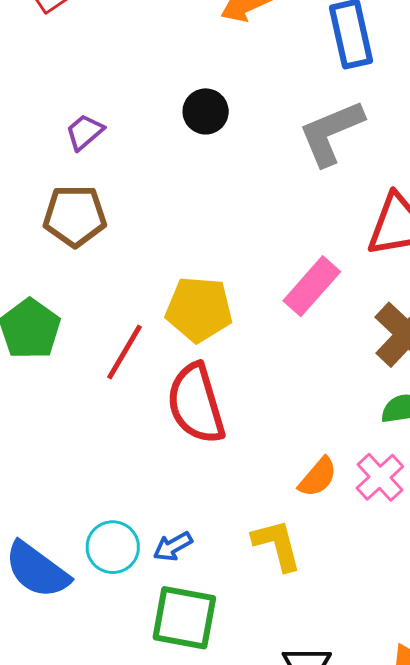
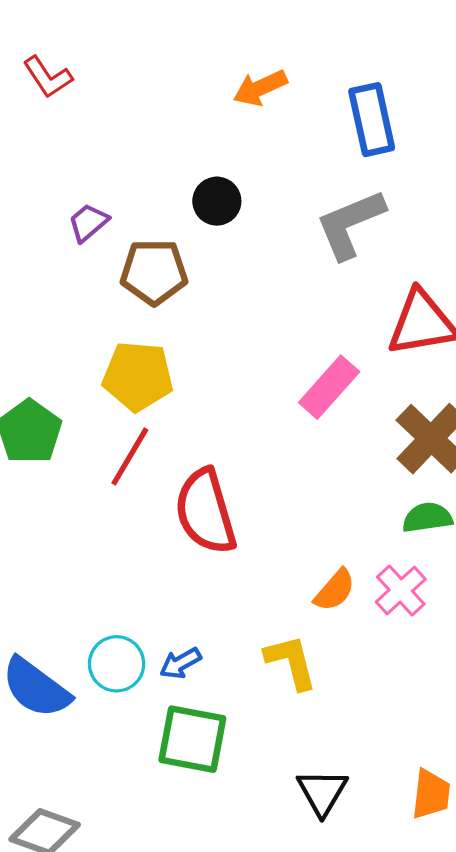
brown pentagon: (75, 216) -> (154, 272), moved
yellow pentagon: (199, 309) -> (138, 376), moved

